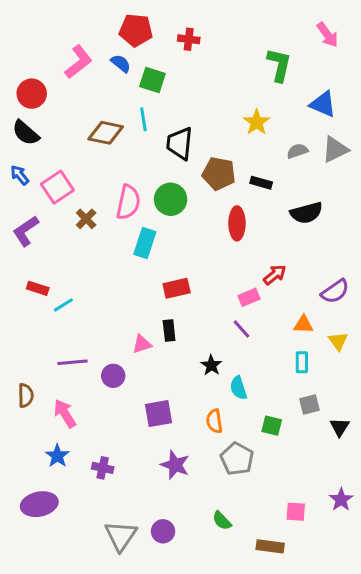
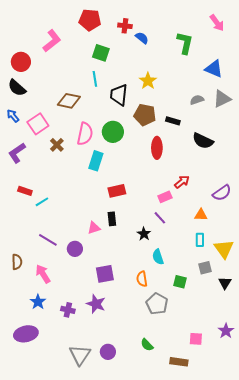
blue semicircle: (121, 63) -> (142, 38), moved
yellow star: (257, 122) -> (148, 81), moved
brown diamond: (106, 133) -> (69, 101), moved
black semicircle: (306, 213) -> (203, 141), turned 40
yellow triangle: (338, 341) -> (224, 249), moved, size x1.5
purple line: (72, 362) -> (48, 240), turned 36
black star: (211, 365) -> (144, 234), moved
purple star: (175, 465) -> (96, 304), moved

